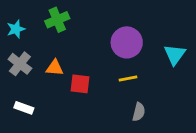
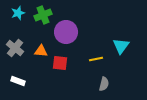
cyan star: (16, 29) -> (18, 13), moved
purple circle: (127, 42) -> (66, 32), moved
cyan triangle: (175, 54) -> (121, 46), moved

